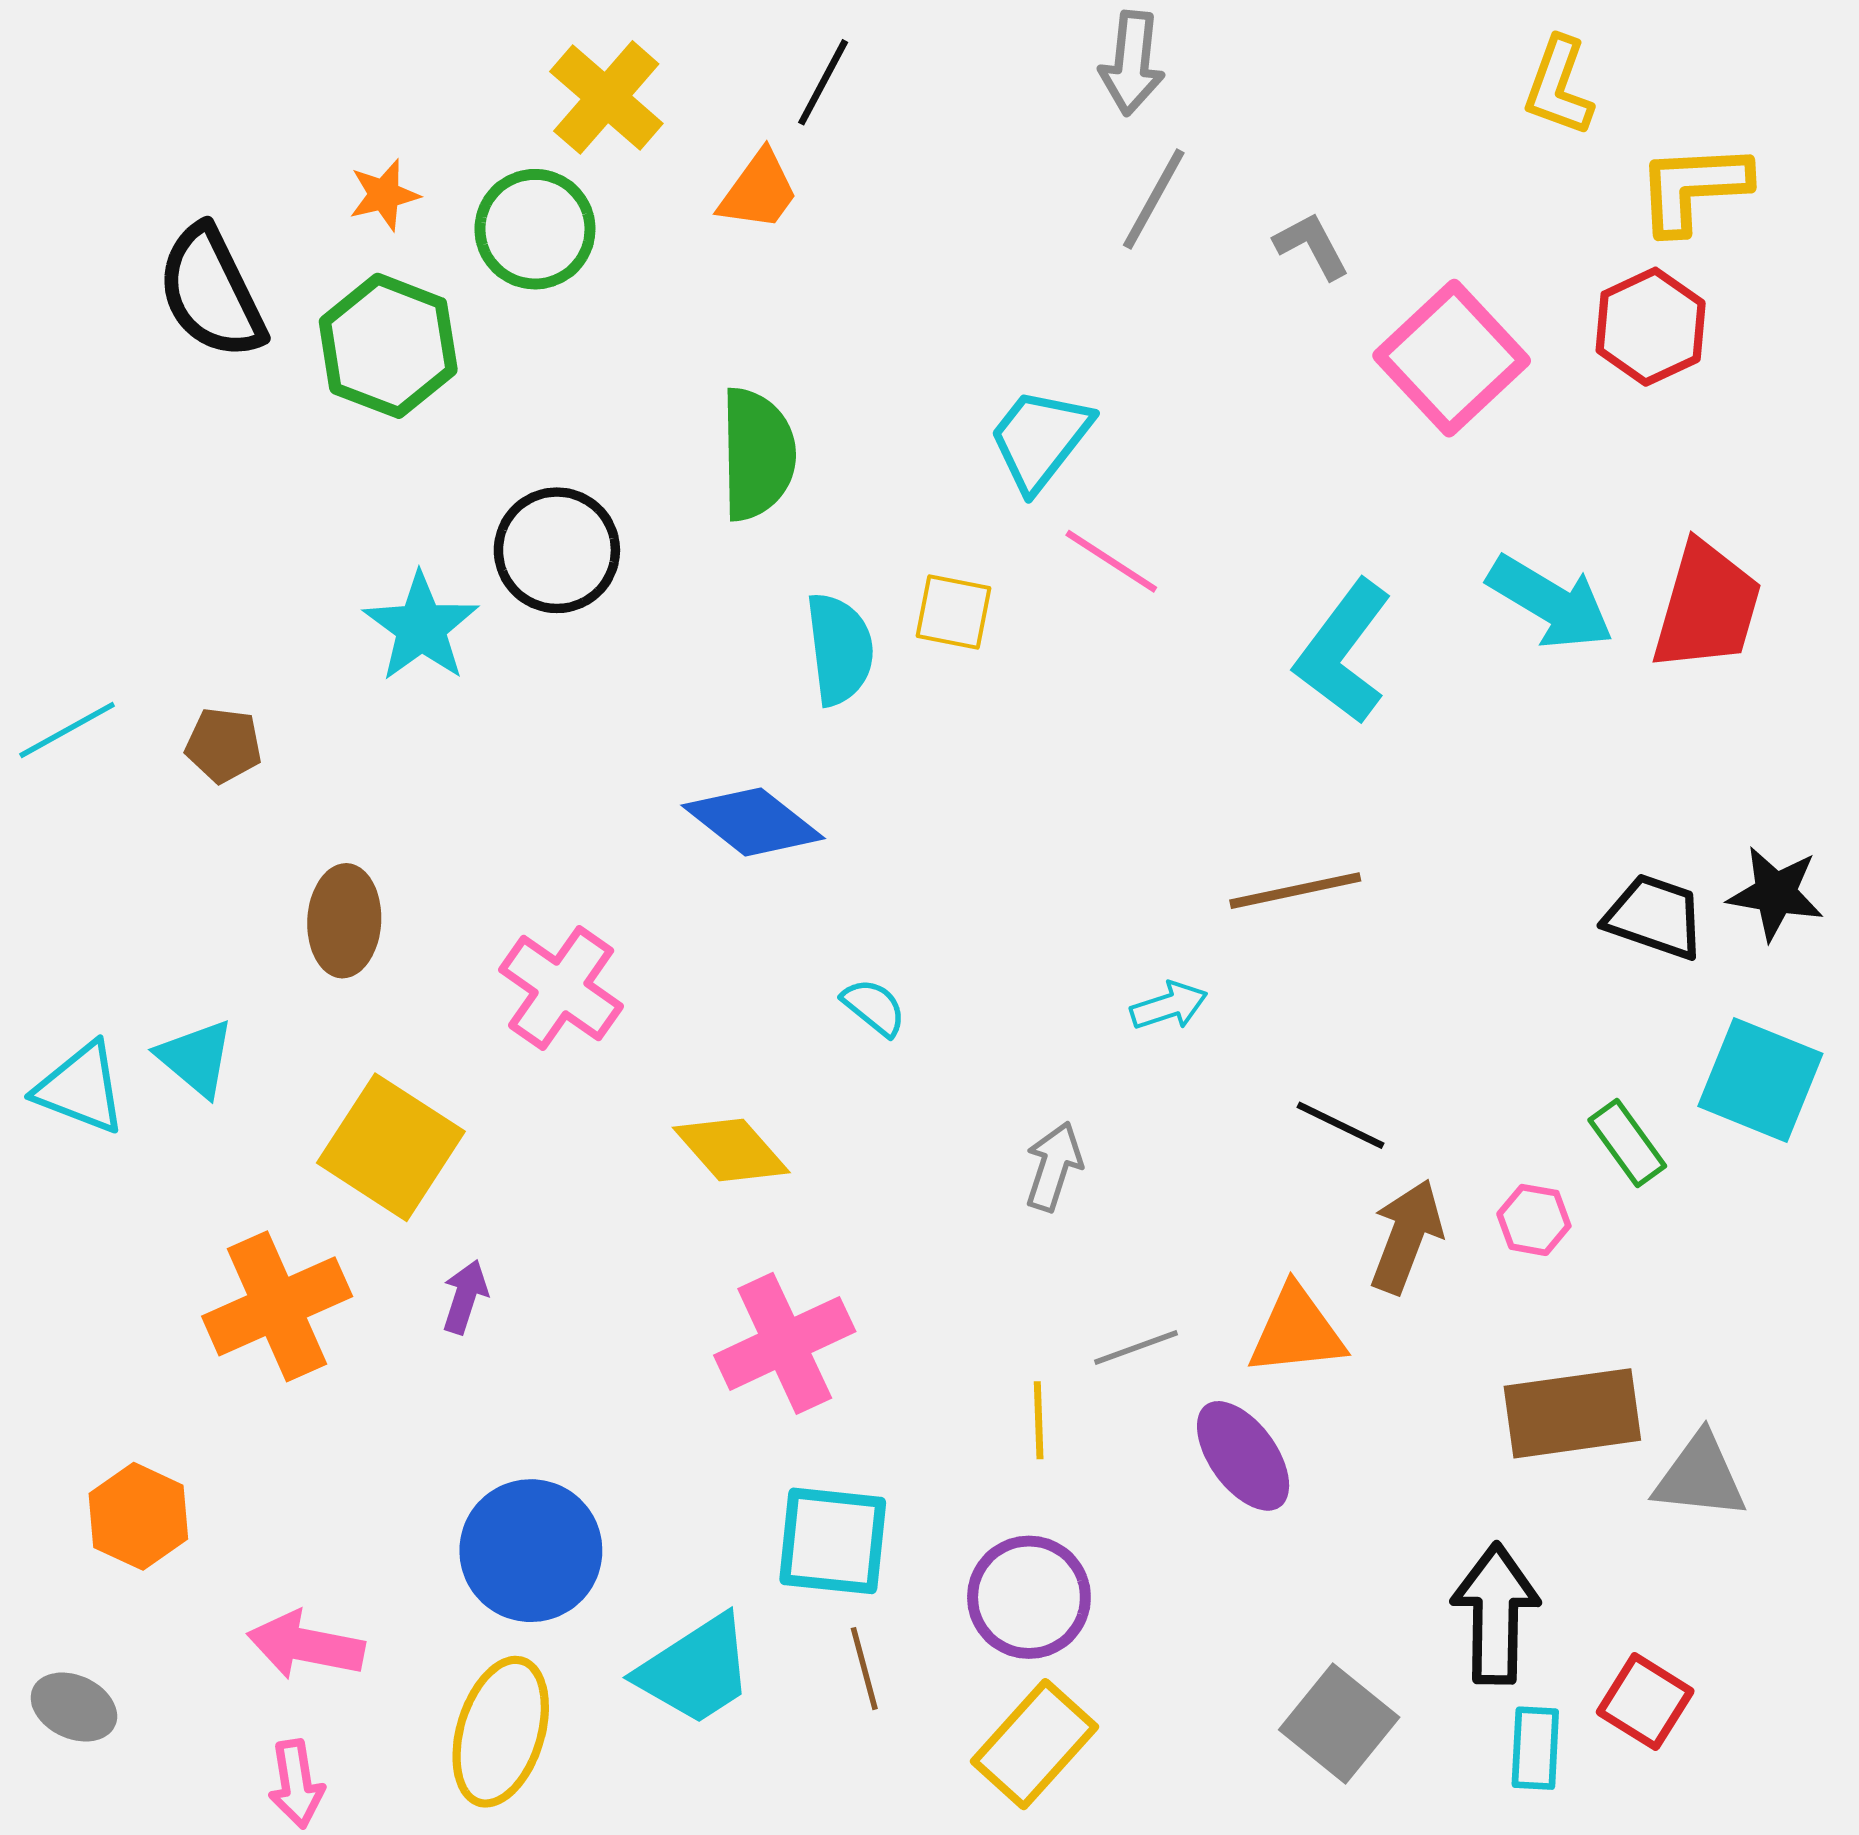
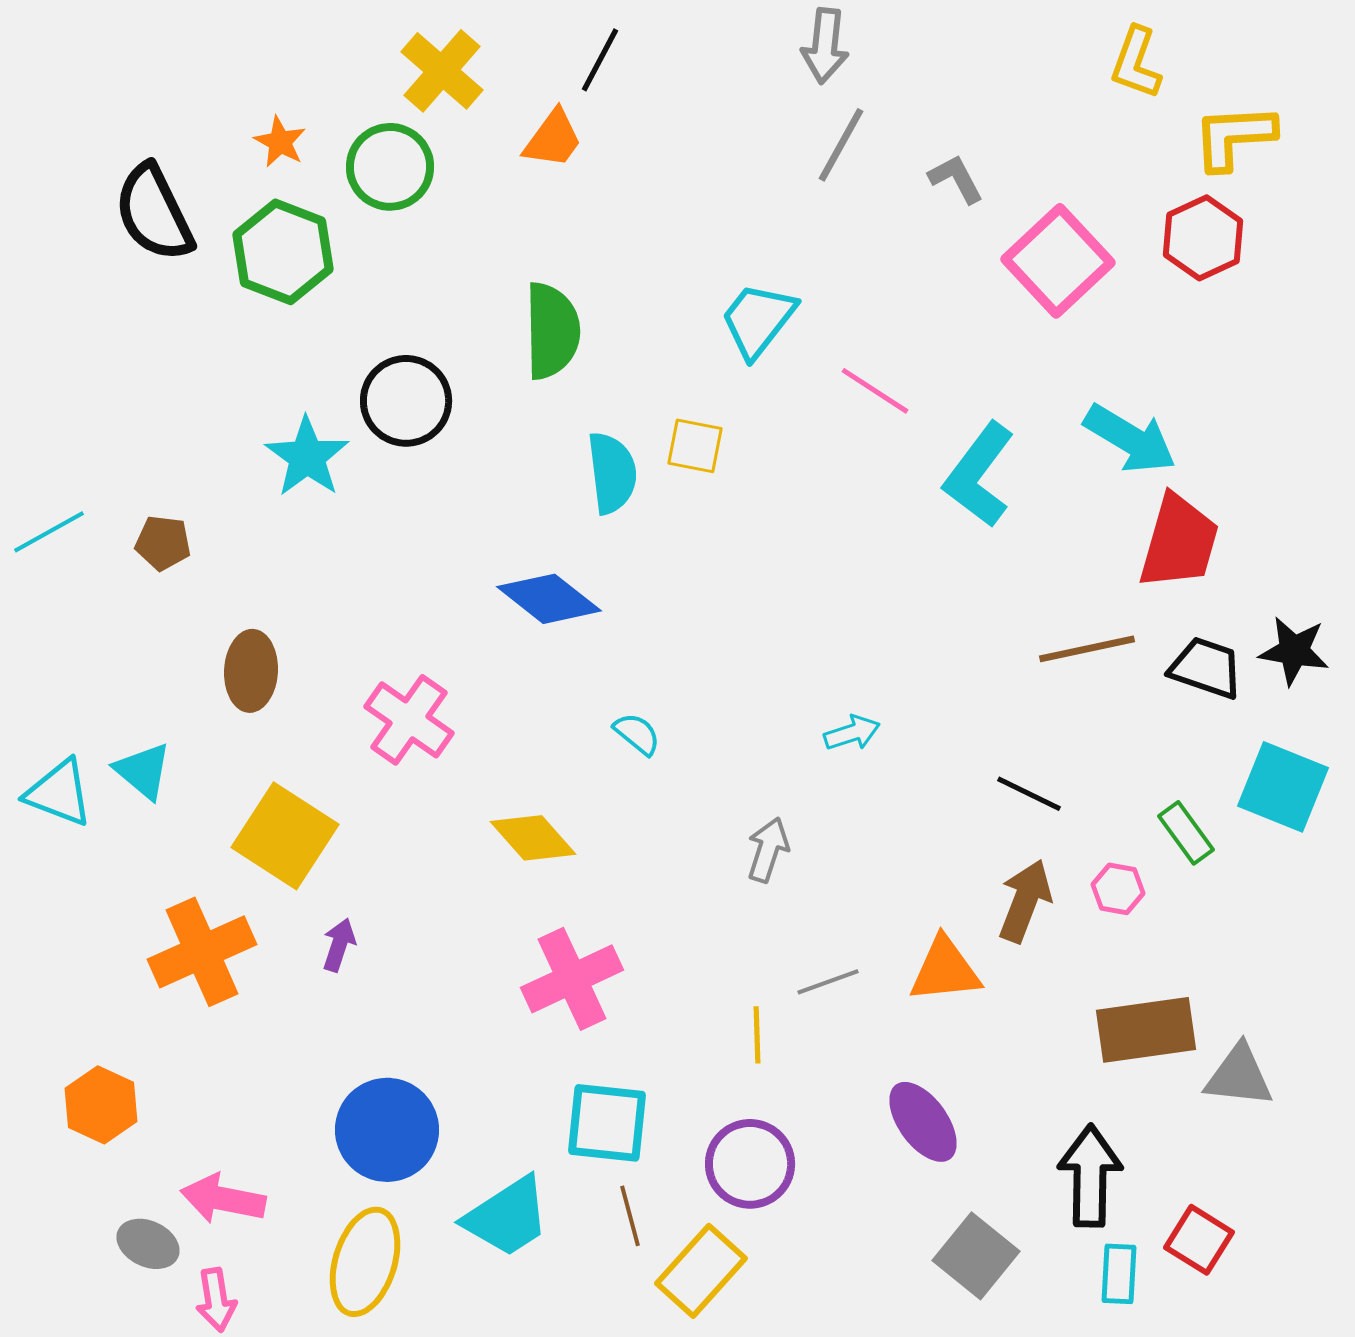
orange star: (384, 195) -> (280, 142), turned -30
pink line: (1111, 561) -> (875, 391), moved
red trapezoid: (1707, 607) -> (1179, 542), moved
brown line: (1295, 891) -> (1087, 649), moved
black line: (1340, 1125) -> (1029, 794), moved
purple ellipse: (1243, 1456) -> (923, 1122), moved
gray ellipse: (74, 1707) -> (148, 1244), moved
yellow rectangle: (1034, 1744) -> (701, 1271), moved

